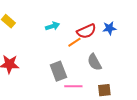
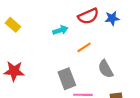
blue star: (109, 28) -> (112, 18), moved
red semicircle: (86, 31) -> (88, 16), moved

